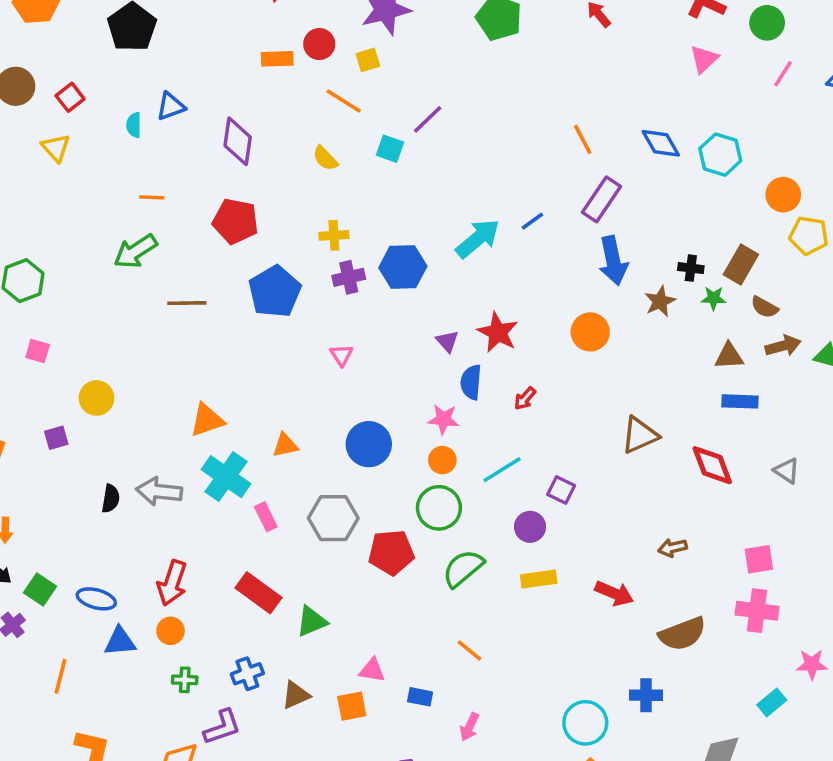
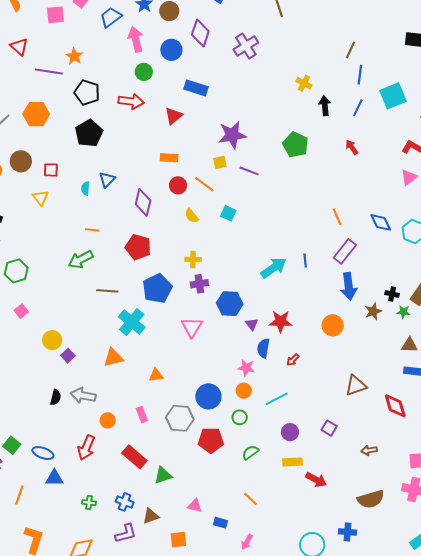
red circle: (319, 44) -> (178, 185), moved
red square: (70, 97) -> (51, 170), turned 35
blue triangle: (171, 106) -> (107, 180), turned -30
purple line: (428, 119) -> (249, 171), moved, turned 60
blue line: (532, 221) -> (305, 260), turned -64
blue hexagon: (403, 267) -> (230, 304), moved
red star: (498, 332) -> (281, 321), turned -30
pink square: (38, 351) -> (21, 311), turned 32
pink triangle: (341, 355) -> (192, 327), size x1.6
purple square: (56, 438) -> (68, 356), moved, turned -32
blue circle: (369, 444) -> (208, 396), moved
cyan cross: (226, 477) -> (132, 322), moved
purple square: (561, 490) -> (329, 428), moved
green circle: (439, 508) -> (240, 417), size x0.6
green semicircle: (463, 568) -> (250, 452), size x0.7
red arrow: (614, 593) -> (316, 480), moved
orange circle: (170, 631) -> (108, 420), moved
blue cross: (247, 674) -> (125, 502), turned 36
orange square: (352, 706) -> (178, 540), moved
purple L-shape: (222, 727) -> (126, 533), moved

